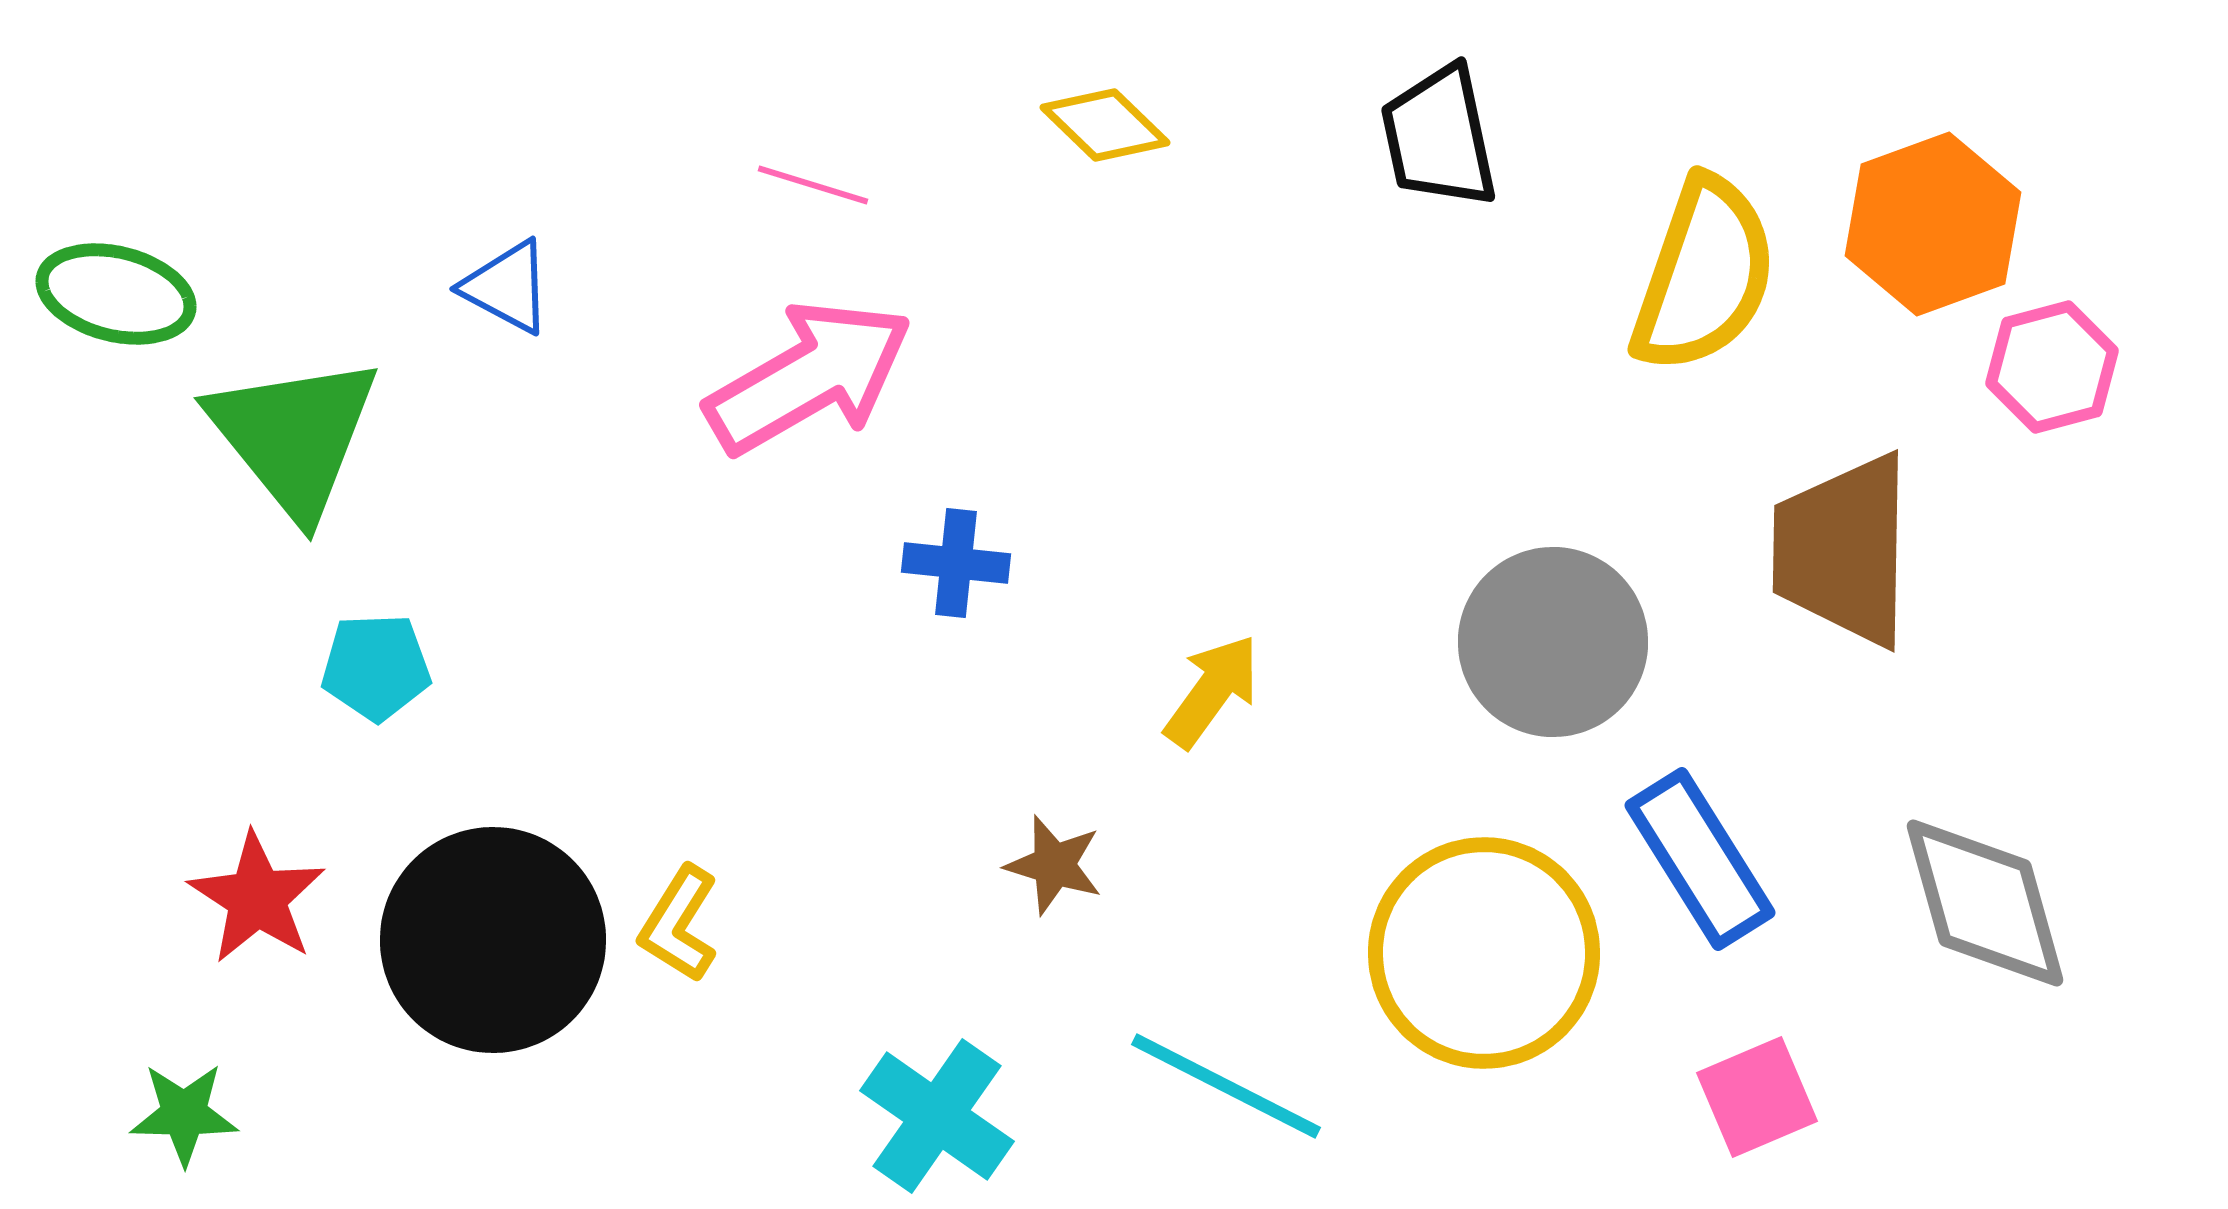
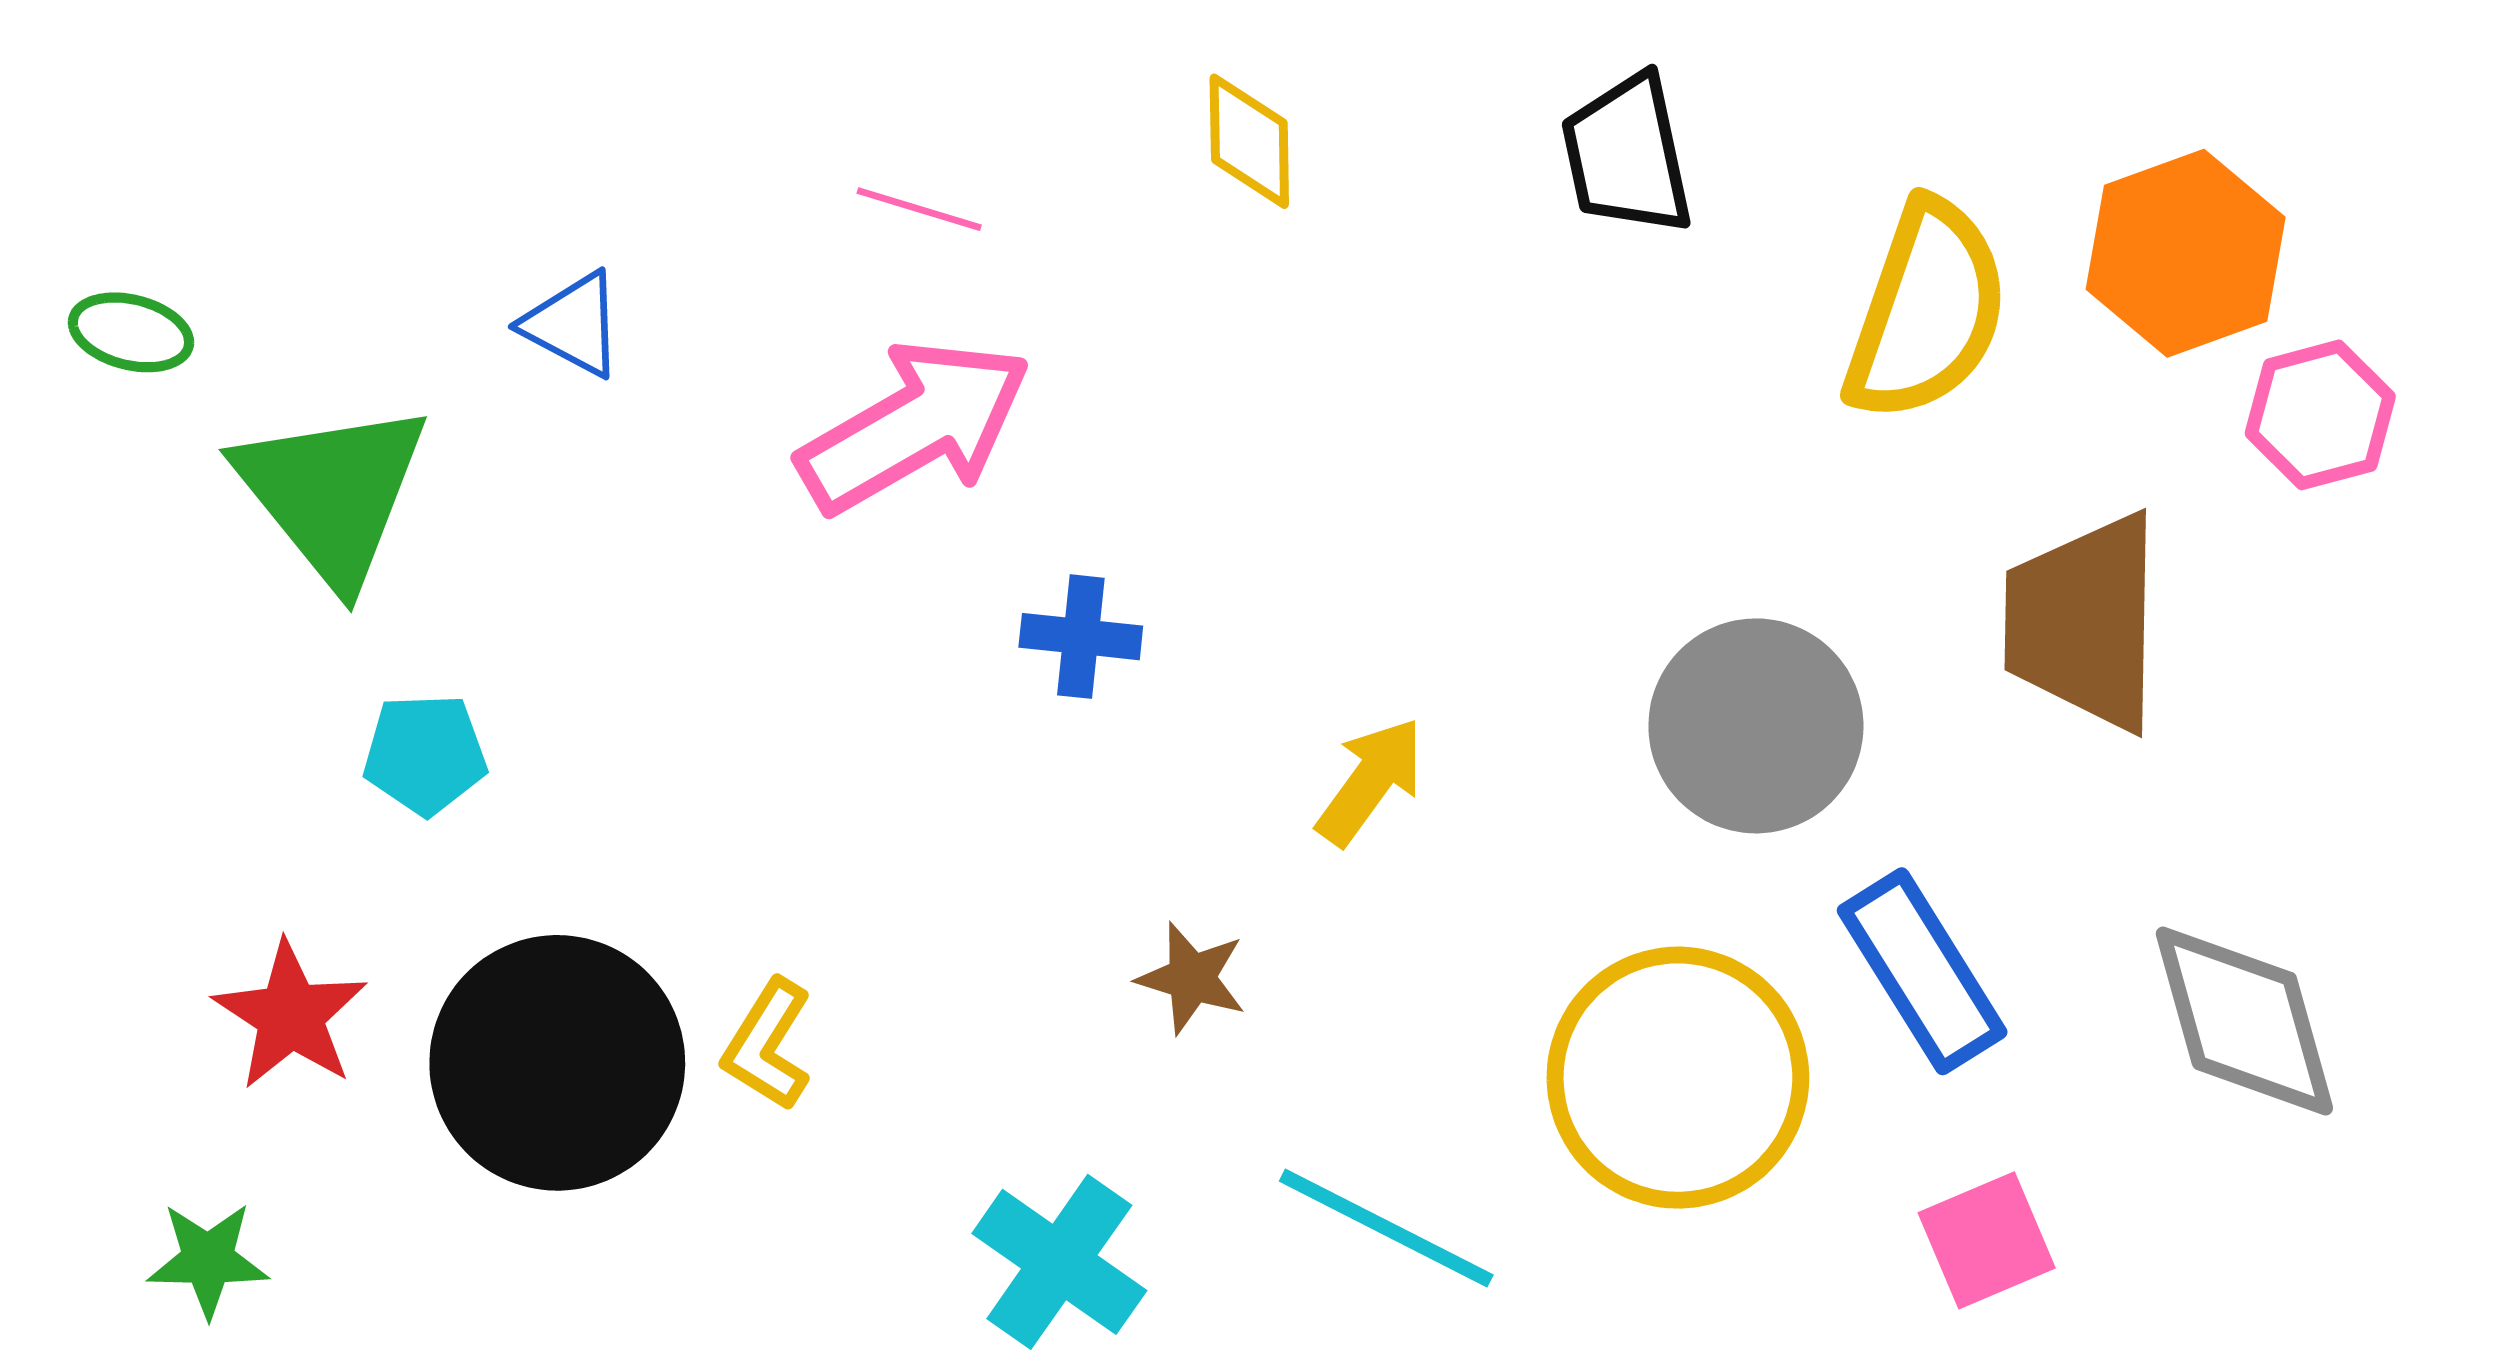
yellow diamond: (1105, 125) -> (1249, 141), turned 45
green ellipse: (116, 294) -> (131, 332), size x0.7

